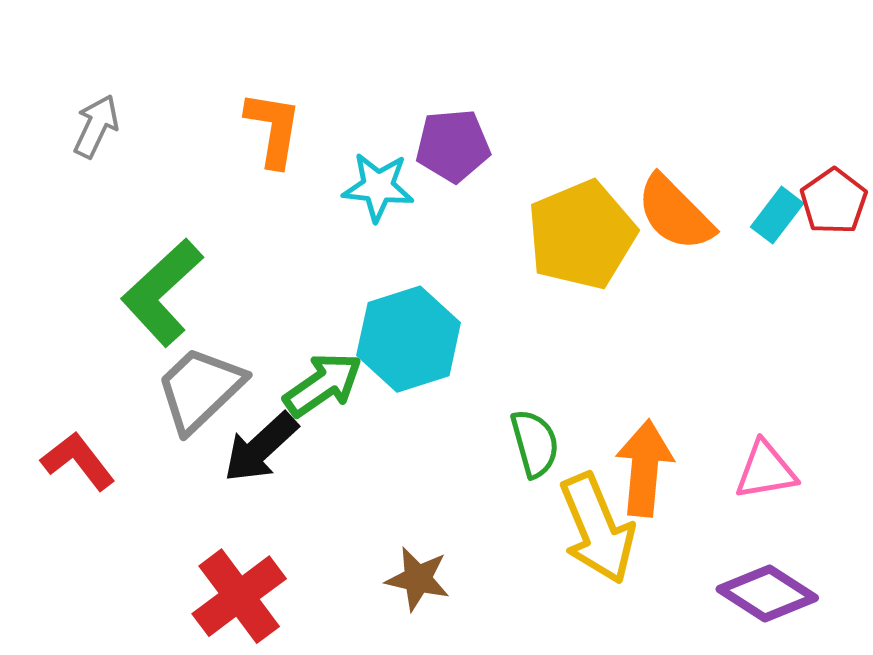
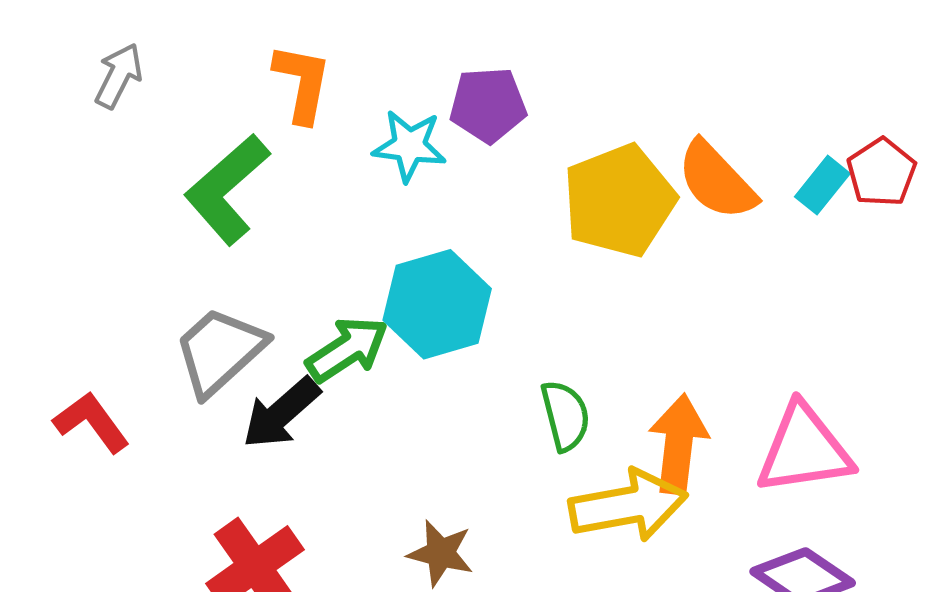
green L-shape: (162, 292) -> (227, 189), moved
pink triangle: (766, 470) -> (804, 450), size x1.5
yellow arrow: (597, 529) -> (628, 506), turned -79

